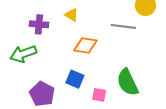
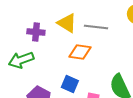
yellow triangle: (72, 15) -> (67, 23), size x1.5
gray line: (123, 26) -> (96, 27), moved

